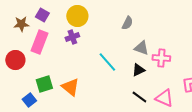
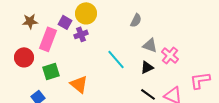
purple square: (42, 15) -> (65, 22), moved
pink cross: (161, 58) -> (170, 55), turned 36
green square: (44, 84) -> (51, 71), moved

